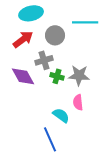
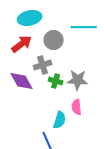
cyan semicircle: (61, 115) -> (60, 120), turned 72

